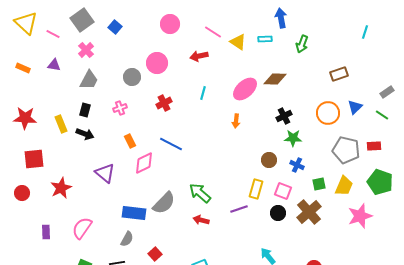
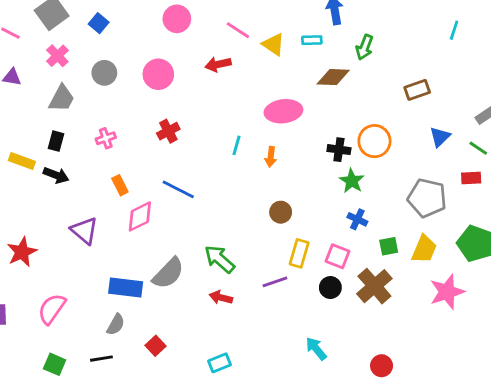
gray circle: (132, 77) -> (104, 73), moved
brown diamond: (275, 79) -> (333, 77), moved
pink ellipse: (245, 89) -> (283, 111), turned 35
cyan line: (203, 93) -> (237, 145), moved
orange circle: (328, 113) -> (374, 141), moved
black cross: (284, 116) -> (339, 150), turned 35
yellow rectangle: (61, 124) -> (22, 161), turned -48
green star: (293, 138) -> (352, 181), turned 30
red rectangle: (374, 146) -> (471, 178), moved
brown circle: (269, 160) -> (281, 212), moved

